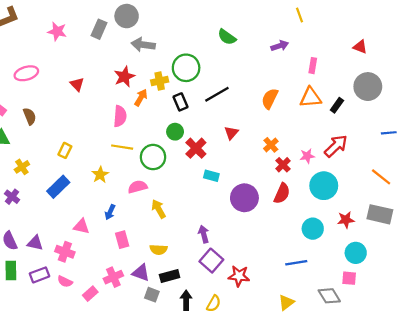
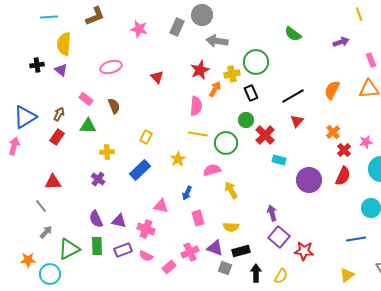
pink rectangle: (313, 66) -> (371, 60), turned -32
black line: (217, 94) -> (293, 96), moved
yellow cross: (22, 167) -> (107, 152), turned 32

